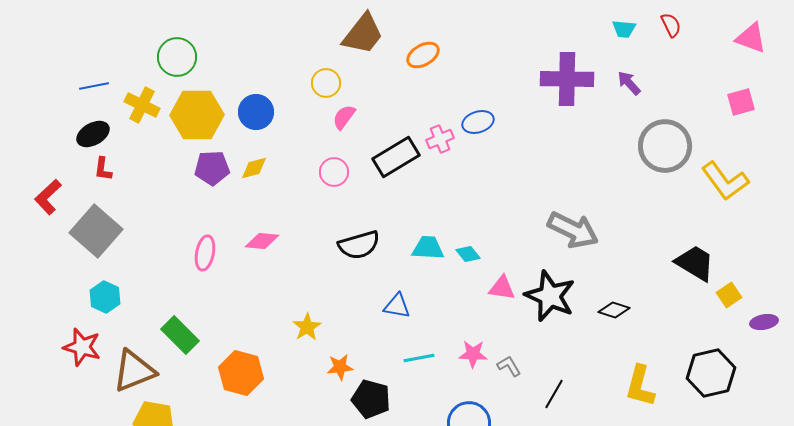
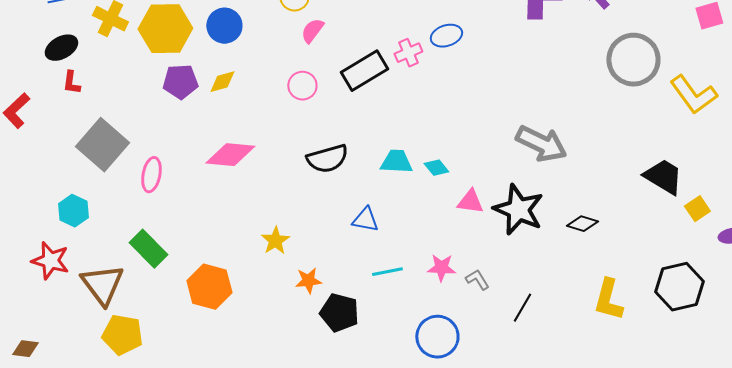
gray square: (96, 231) -> (102, 145), moved
pink diamond: (262, 241) -> (230, 155), size x1.4
pink ellipse: (205, 253) -> (151, 175), moved
brown triangle: (134, 371) -> (102, 285), turned -45

